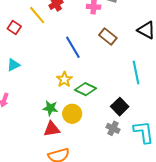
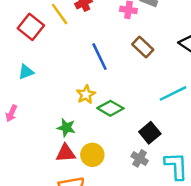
red square: (14, 28) -> (31, 27), size x1.5
cyan line: (136, 73) -> (173, 93), turned 70
yellow circle: (72, 114) -> (92, 155), moved

